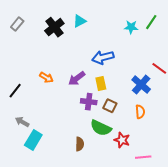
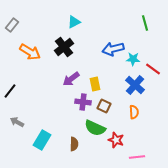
green line: (151, 22) -> (145, 23), turned -49
black cross: (54, 27) -> (64, 47), moved
cyan star: (131, 27) -> (133, 59), moved
blue arrow: (103, 57) -> (113, 49), moved
orange arrow: (46, 77) -> (30, 52), moved, size x1.5
cyan rectangle: (33, 140) -> (42, 140), moved

